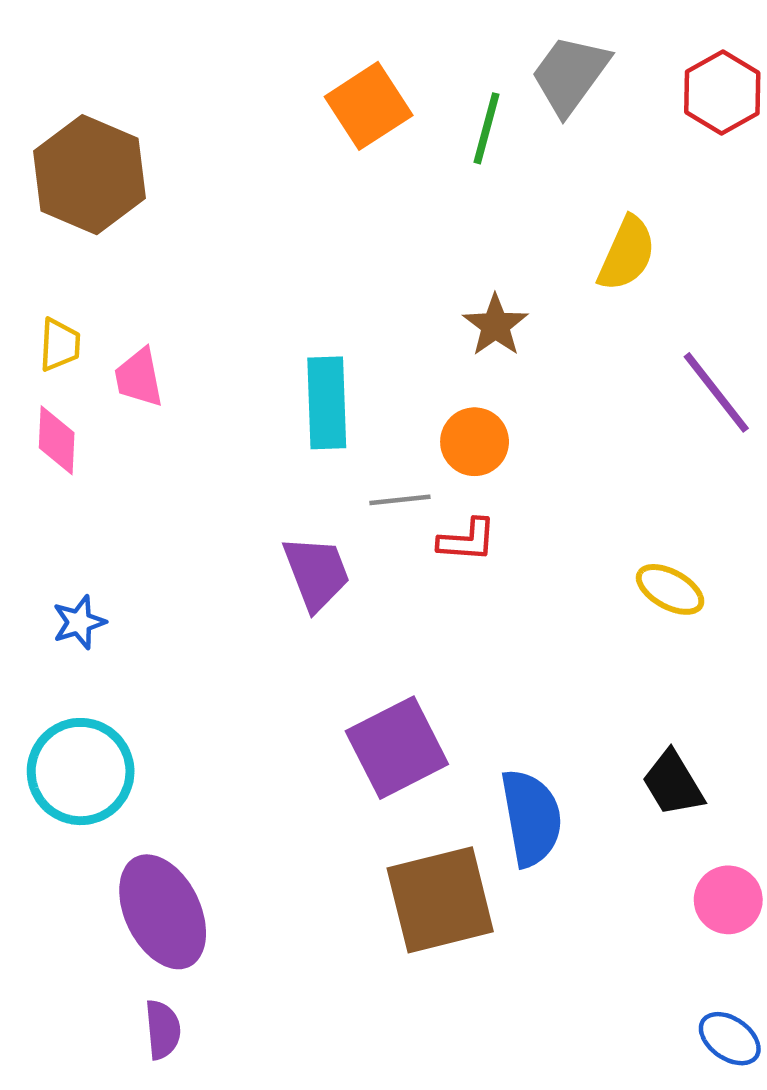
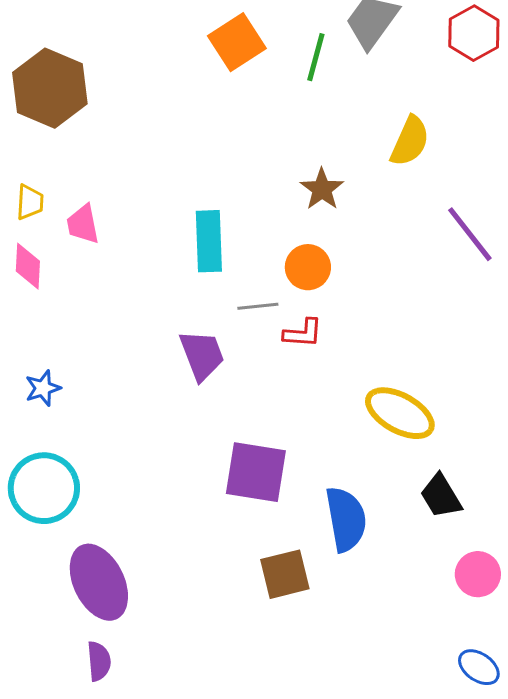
yellow ellipse: (670, 589) -> (400, 413), moved, size x1.5
purple square: (397, 748) -> (256, 472), turned 36
brown square: (440, 900) -> (285, 574), size x0.7

